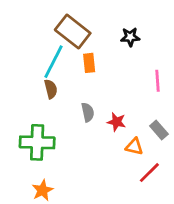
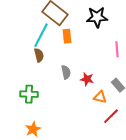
black star: (130, 37) -> (97, 17), size x1.5
green cross: (37, 142) -> (29, 94), size x0.7

